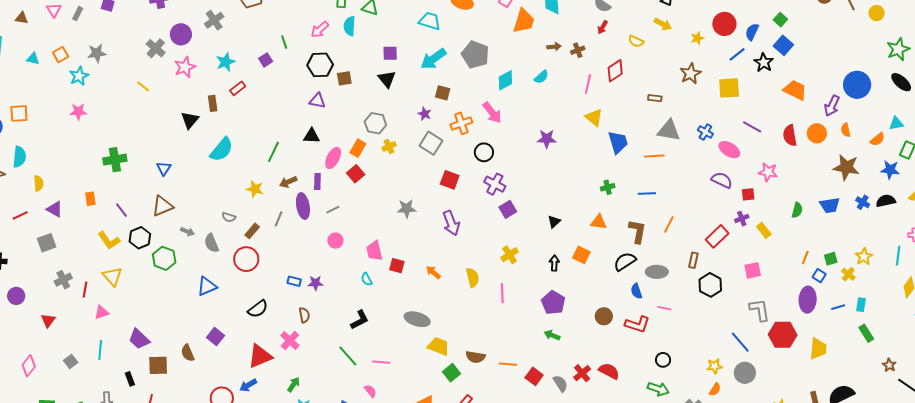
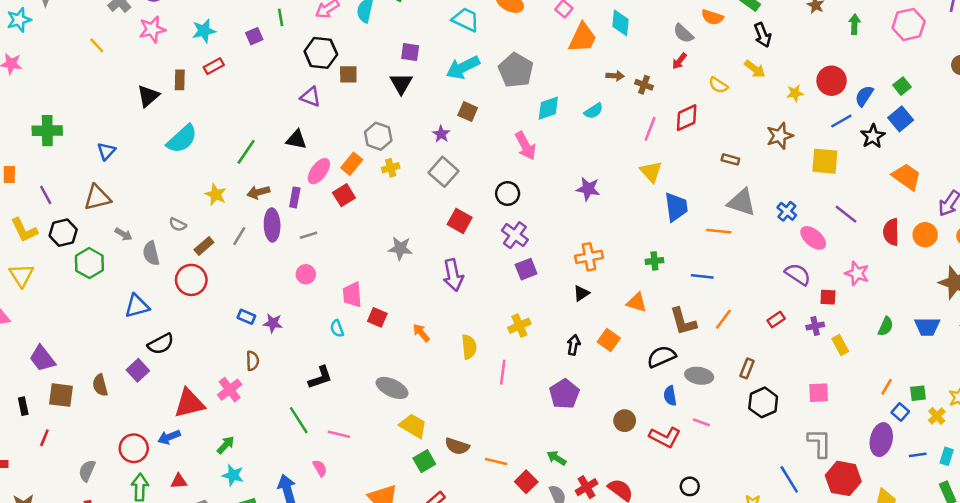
brown cross: (578, 50) -> (644, 85), turned 32
orange cross: (461, 123) -> (589, 257), moved
brown L-shape: (637, 231) -> (683, 322), turned 145
red rectangle: (717, 236) -> (776, 319), moved, size x0.6
black semicircle: (258, 309) -> (161, 344), moved
green arrow: (552, 335) -> (557, 458), moved

